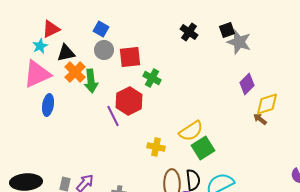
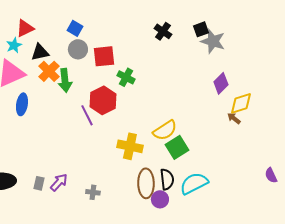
yellow cross: (156, 147) -> (130, 146), size x1.4

